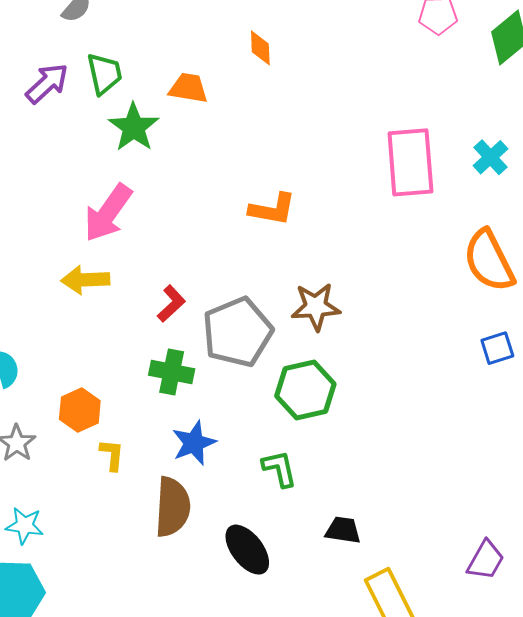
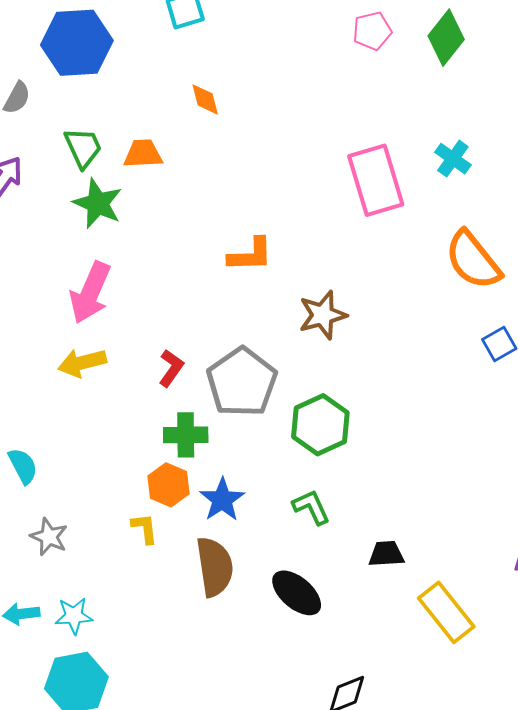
green trapezoid: (104, 74) -> (83, 148), moved
brown star: (316, 307) -> (323, 315), moved
orange hexagon: (80, 410) -> (168, 485), moved

